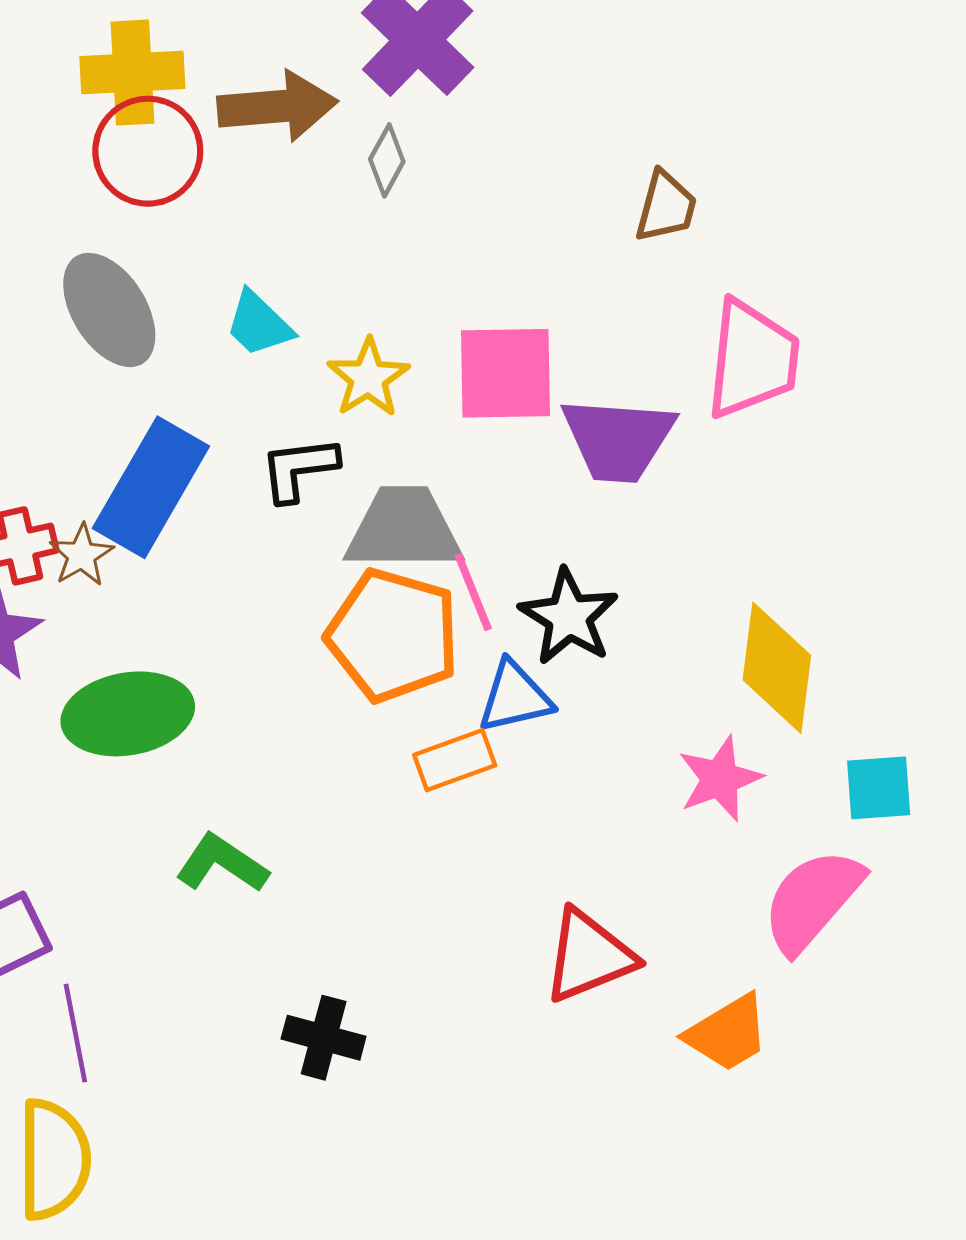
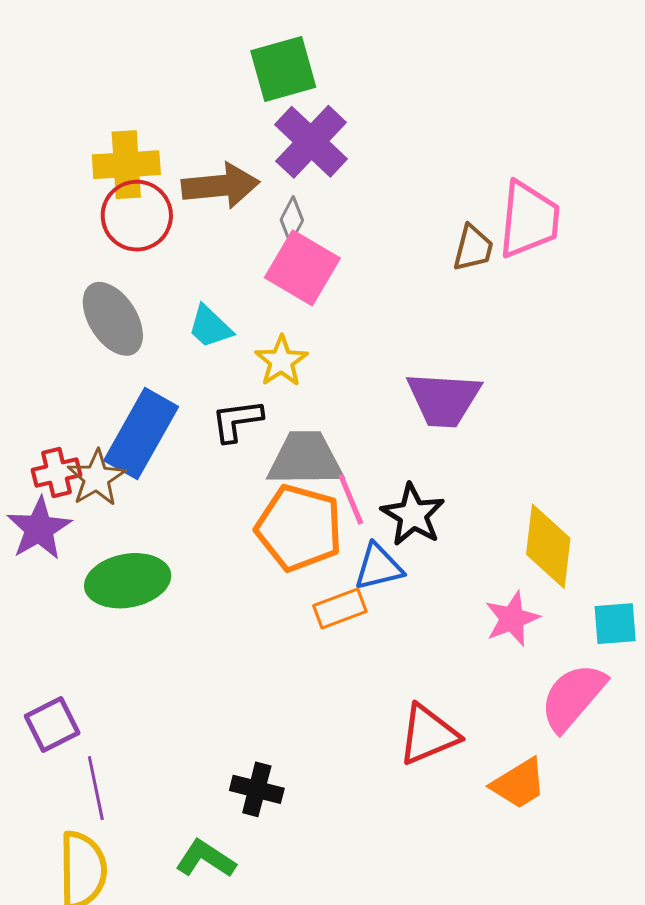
pink trapezoid: (752, 359) -> (529, 219), moved
pink square: (506, 373) -> (302, 268), moved, turned 32
brown star: (82, 555) -> (97, 478), size x1.4
green L-shape: (222, 863) -> (206, 859), moved

